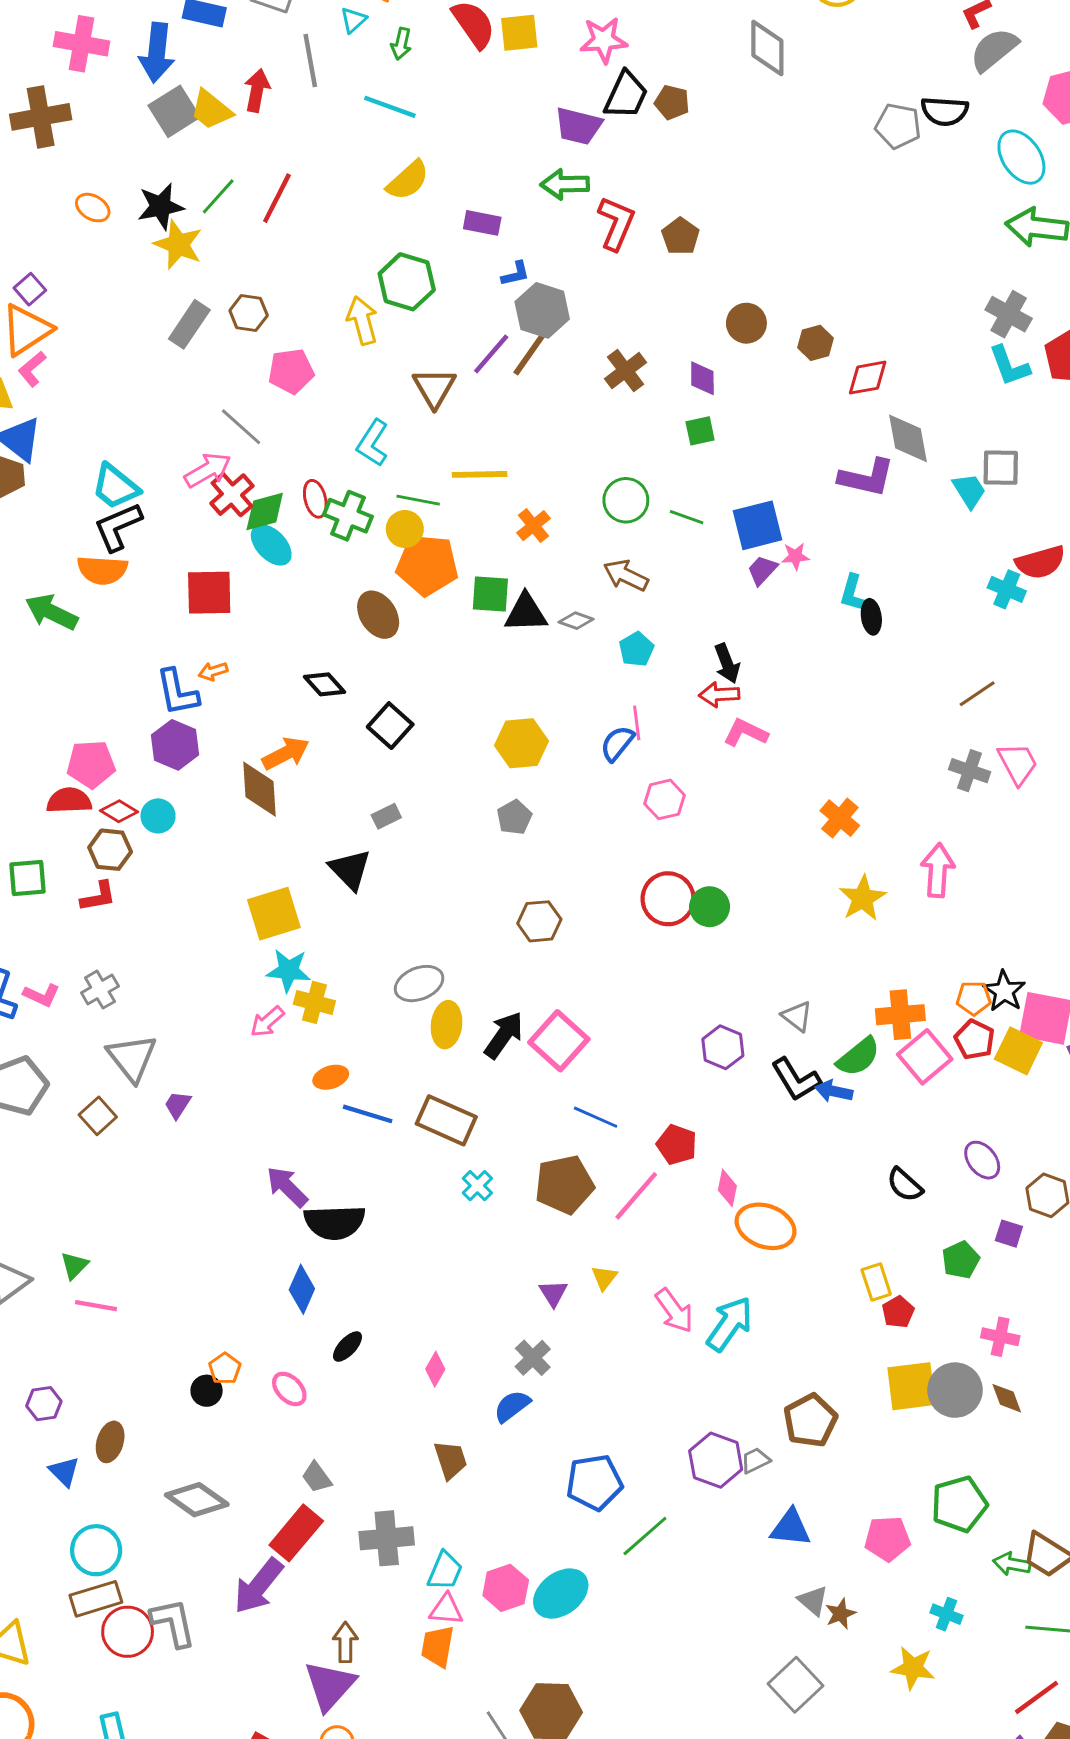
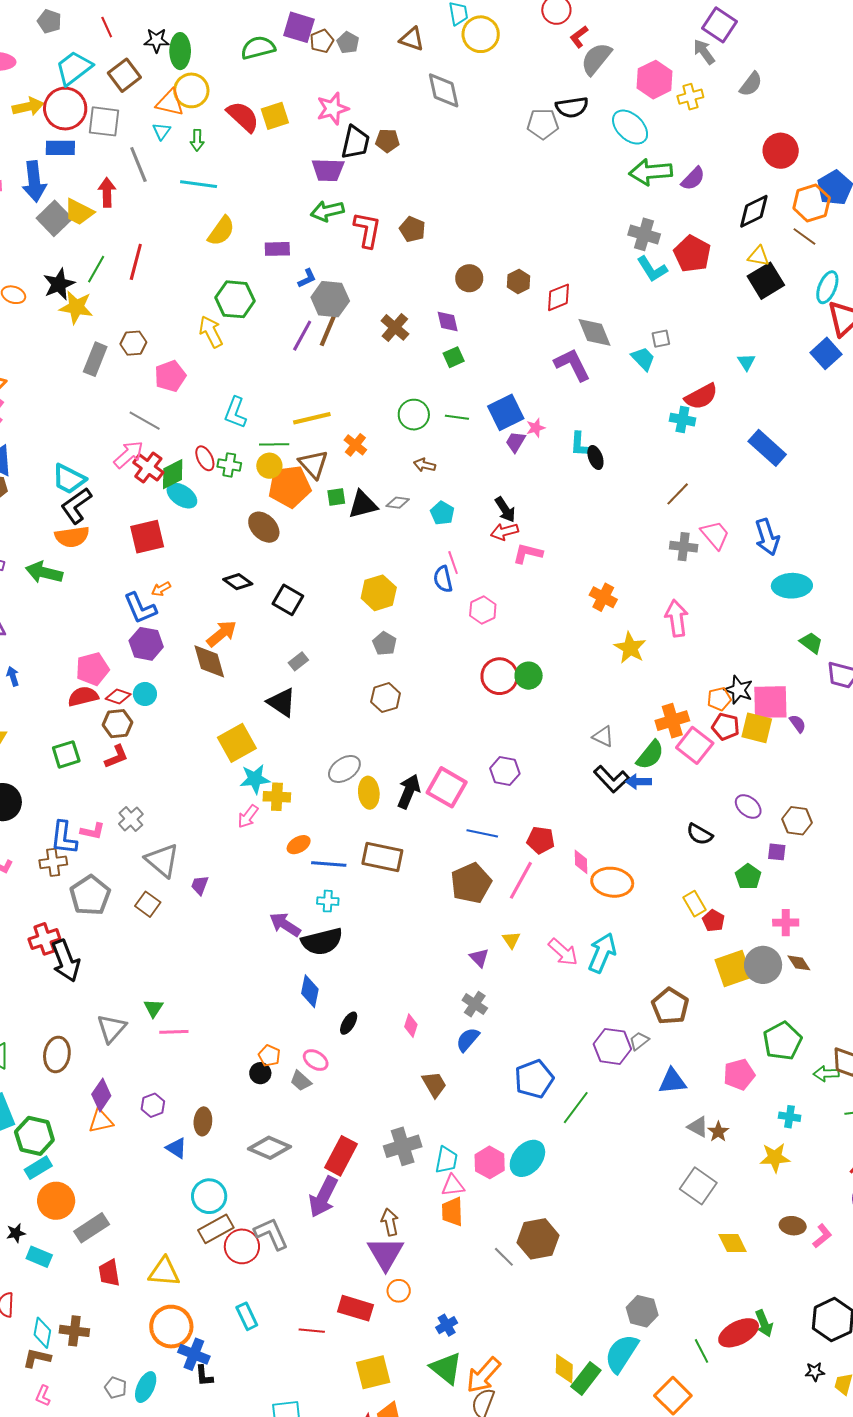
brown triangle: (434, 388) -> (313, 464), moved
gray square: (1001, 468) -> (661, 339), size x0.7
purple L-shape: (867, 478) -> (572, 365), turned -117
green cross: (348, 516) -> (229, 465), size x0.7
brown arrow: (626, 575) -> (425, 465), size x0.7
green square: (490, 594) -> (336, 497), size x0.7
blue semicircle: (617, 743) -> (443, 579), turned -40
brown hexagon: (539, 921) -> (386, 698), moved
purple hexagon: (723, 1047) -> (505, 771), moved
cyan cross: (477, 1186) -> (328, 901), moved, turned -30
gray trapezoid: (317, 1477) -> (301, 1081), moved

